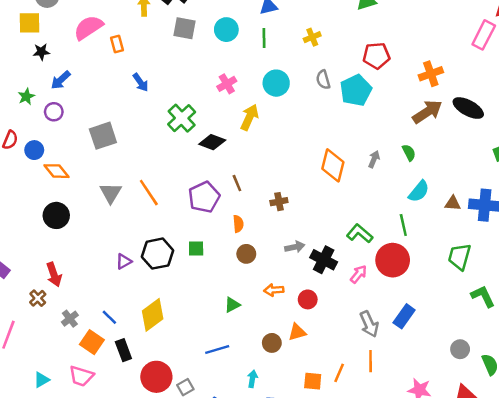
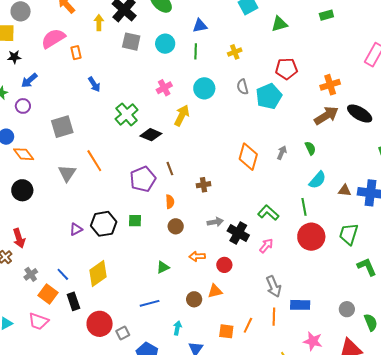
orange line: (149, 193) -> (94, 161), moved
red circle: (393, 260) -> (311, 237), moved
blue rectangle: (404, 316) -> (300, 305), moved, turned 54

